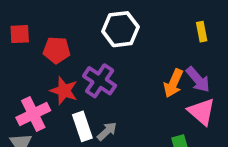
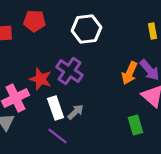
red pentagon: (57, 50) -> (35, 21), moved

